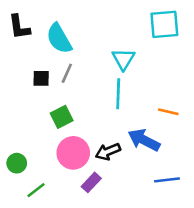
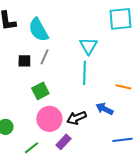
blue arrow: (144, 140) -> (104, 109), size x0.7
green line: (36, 190) -> (31, 148), moved

